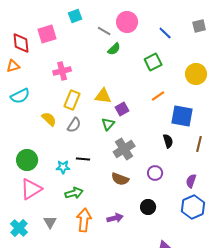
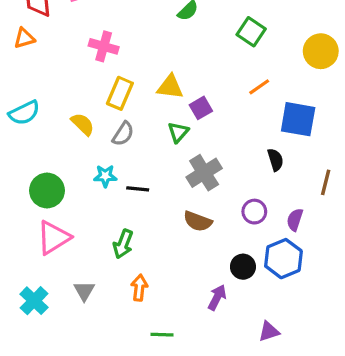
green square: (153, 62) -> (251, 32), turned -30
pink cross: (62, 71) -> (104, 46), turned 30
cyan semicircle: (20, 96) -> (24, 113), moved
brown line: (199, 144) -> (326, 182), moved
cyan star: (63, 167) -> (105, 176), moved
purple semicircle: (191, 181) -> (295, 220), moved
green arrow: (74, 193) -> (123, 244), turned 126
blue hexagon: (193, 207) -> (283, 259), moved
purple arrow: (115, 218) -> (217, 297), moved, turned -49
orange arrow: (84, 220) -> (139, 288), size x0.7

